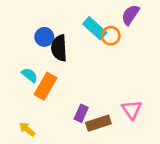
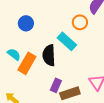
cyan rectangle: (95, 28) -> (67, 41), moved
black semicircle: (59, 48) -> (49, 55), moved

